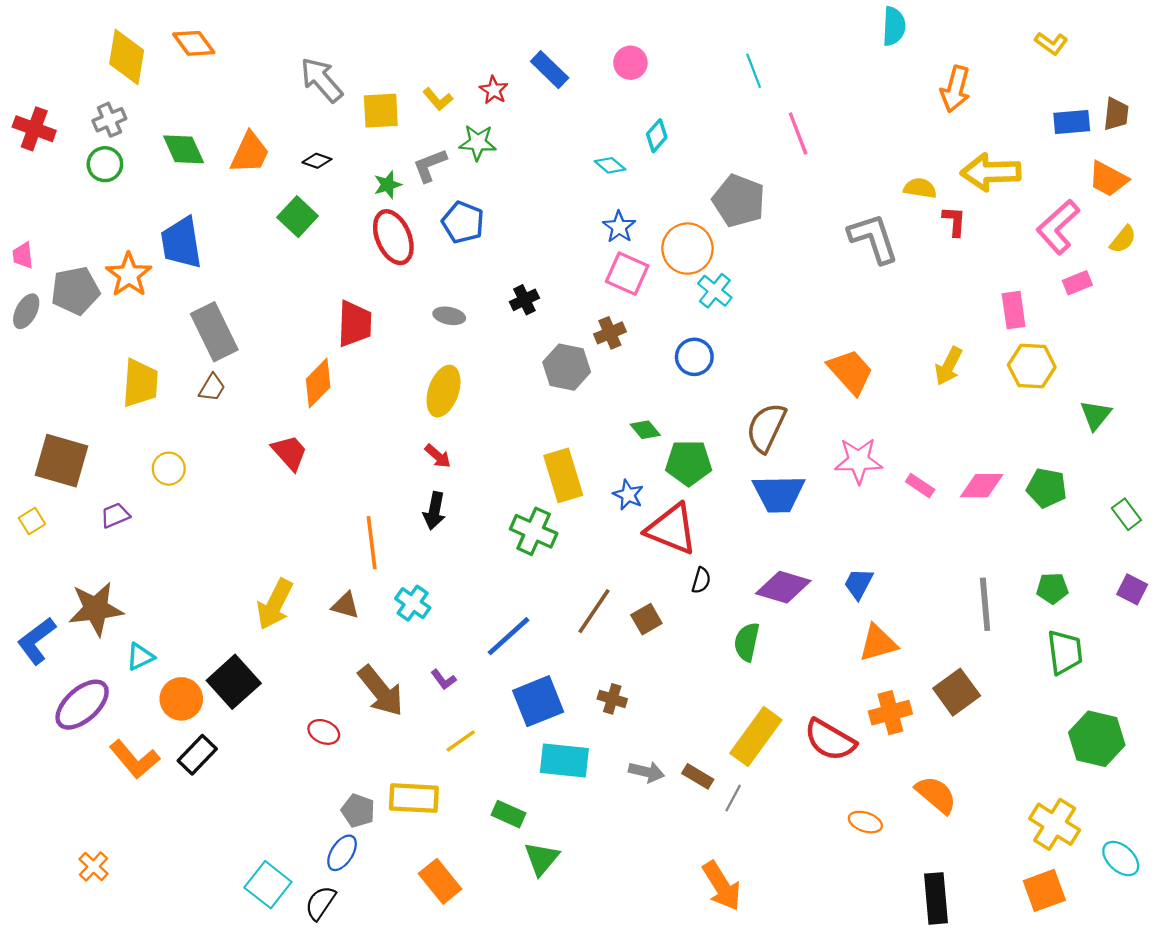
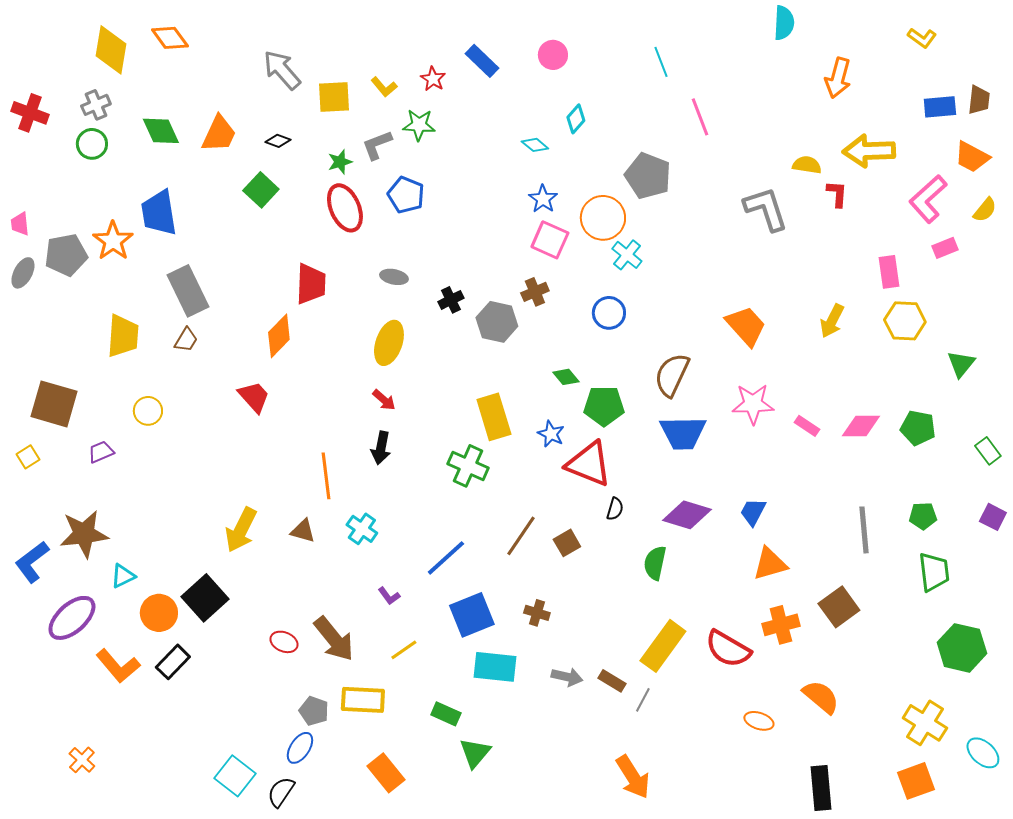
black cross: (524, 300) -> (451, 300), moved
brown arrow: (381, 691) -> (334, 639), moved

